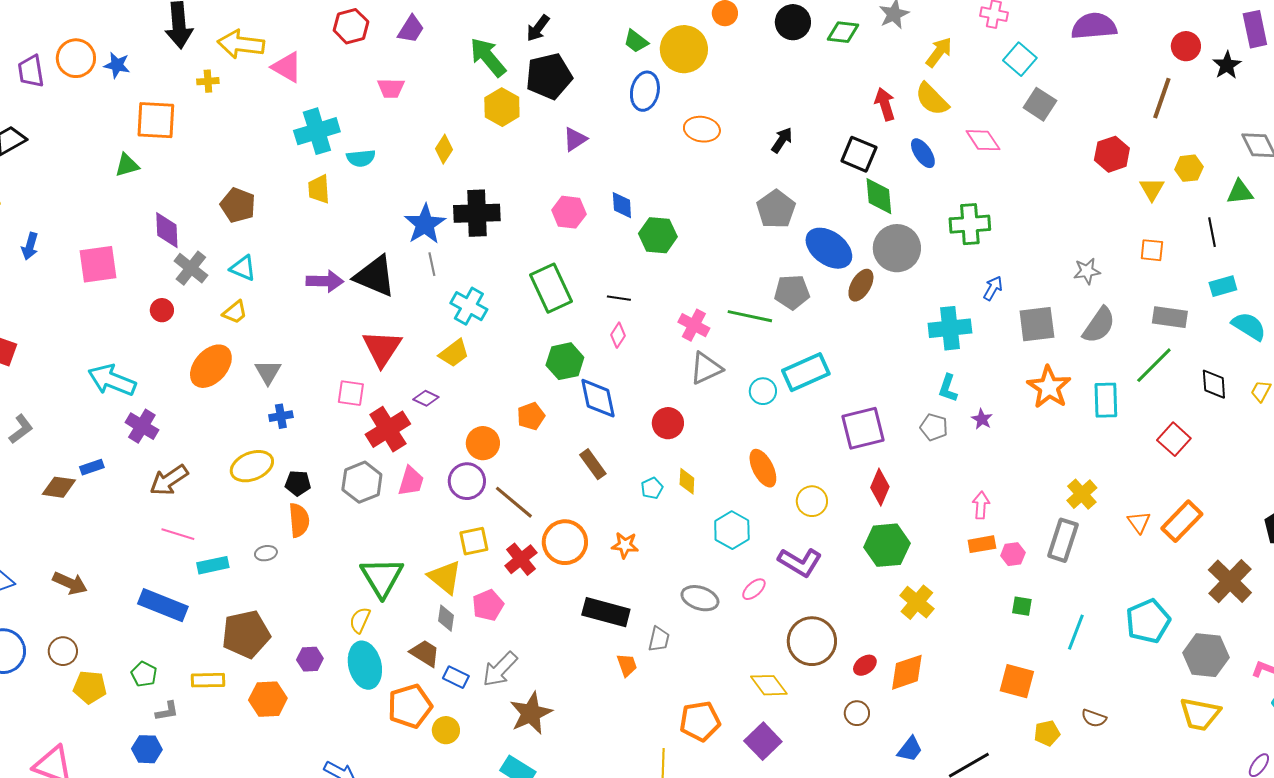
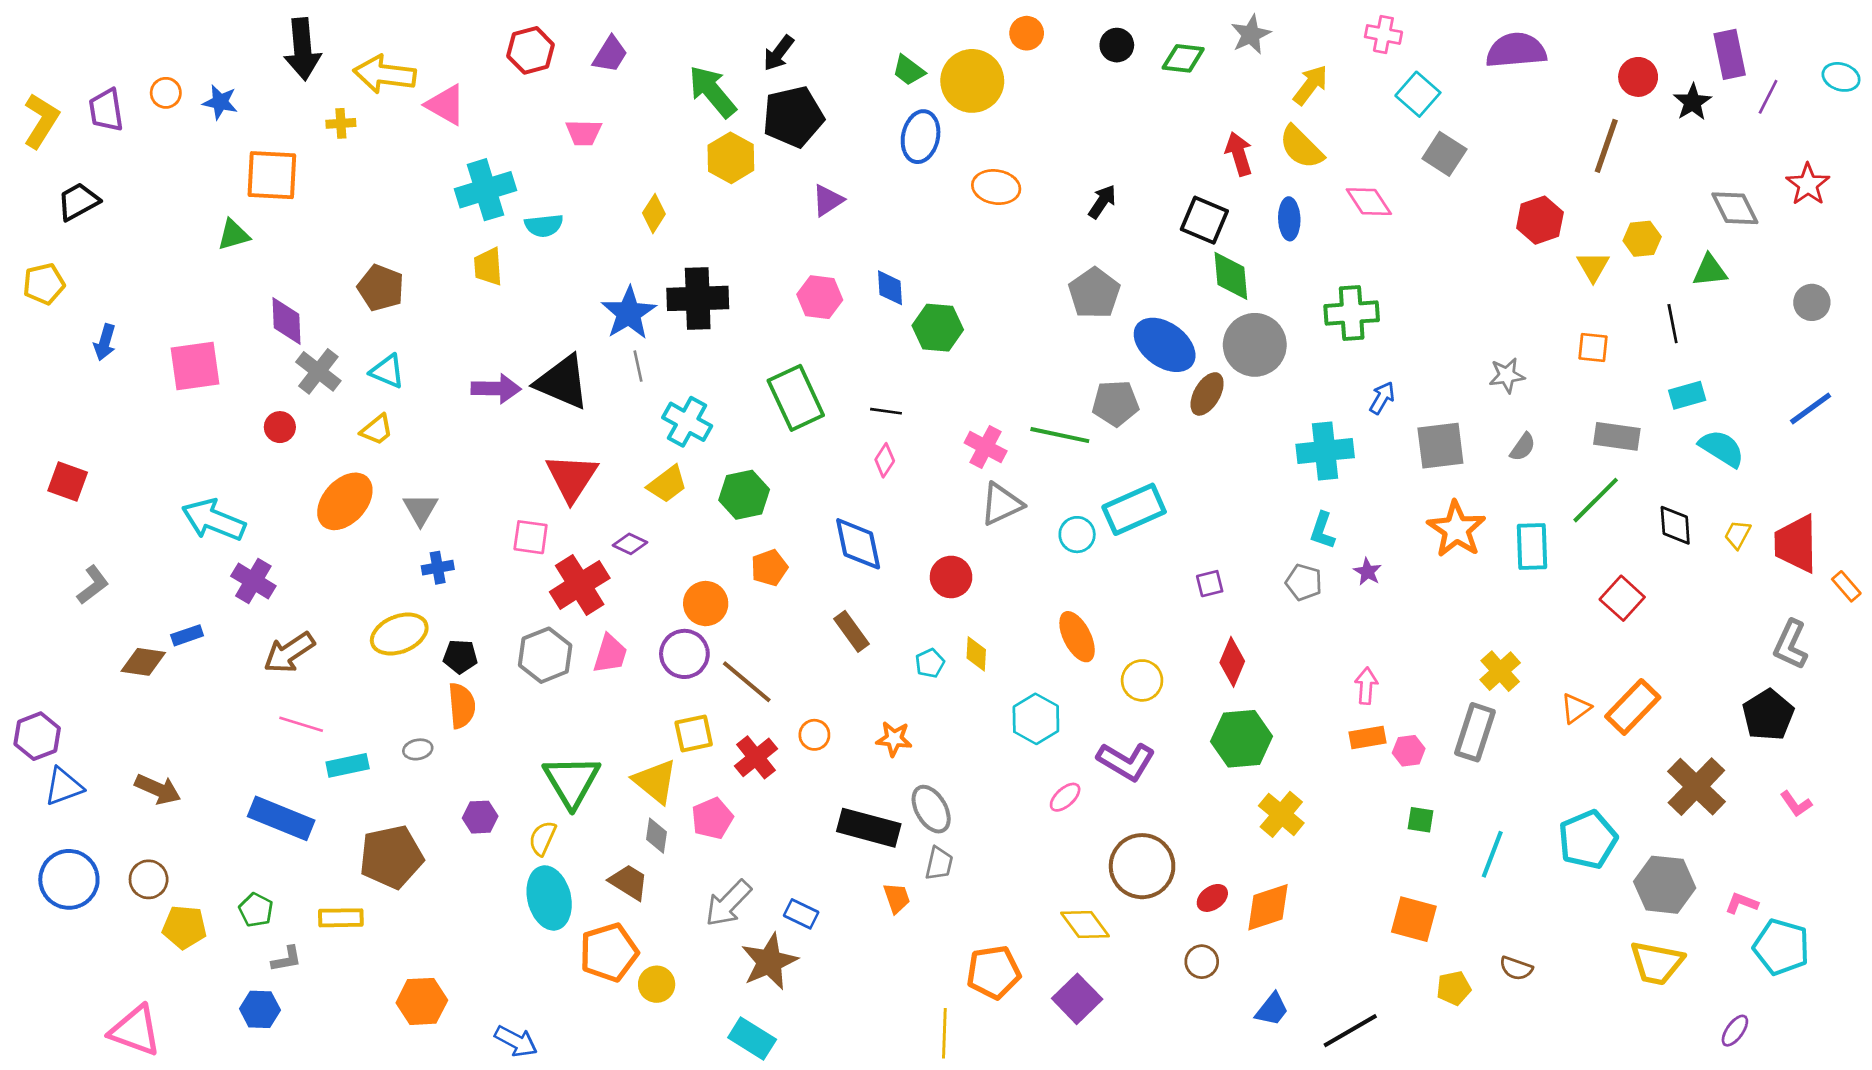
black circle: (793, 22) -> (1117, 45), size x0.7
orange circle: (76, 58) -> (166, 93), size x0.6
blue ellipse: (923, 153) -> (1289, 219), turned 32
gray semicircle: (1099, 325) -> (1523, 447), size x0.6
green hexagon: (565, 361) -> (744, 495), moved
purple square: (863, 428) -> (1210, 584), size x0.5
orange triangle: (1139, 522) -> (1576, 708), turned 30
orange circle: (565, 542) -> (814, 735), size x0.5
gray ellipse: (700, 598) -> (931, 809), moved, turned 42
purple hexagon: (310, 659) -> (480, 817), moved
blue rectangle: (456, 677) -> (801, 914), moved
orange hexagon: (268, 699) -> (422, 1001), moved

